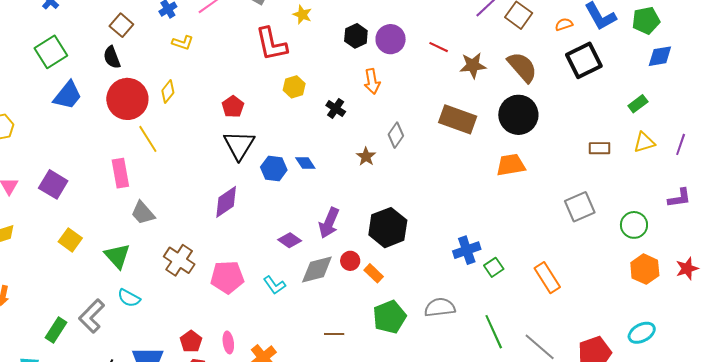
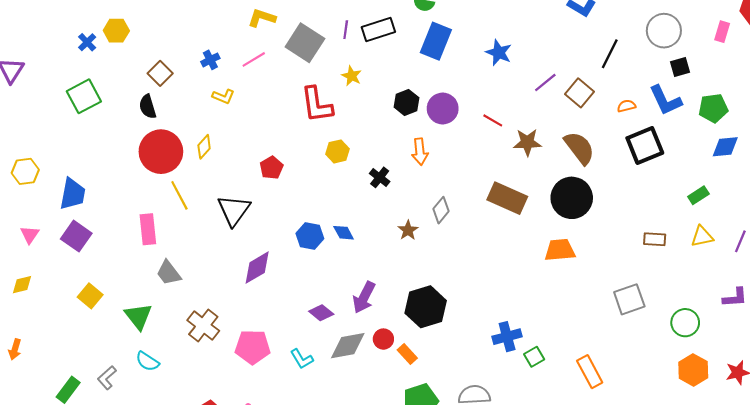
blue trapezoid: (68, 95) -> (73, 194), moved, turned -32
black triangle: (239, 145) -> (234, 210), moved
gray L-shape: (92, 316) -> (107, 378), size x0.7

